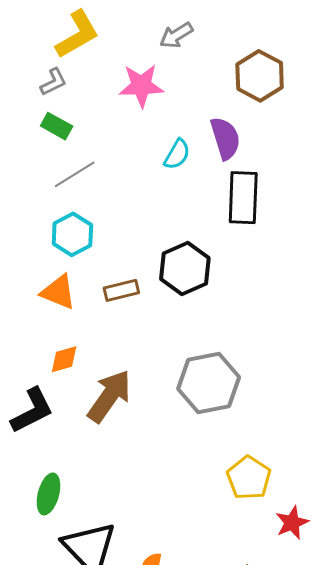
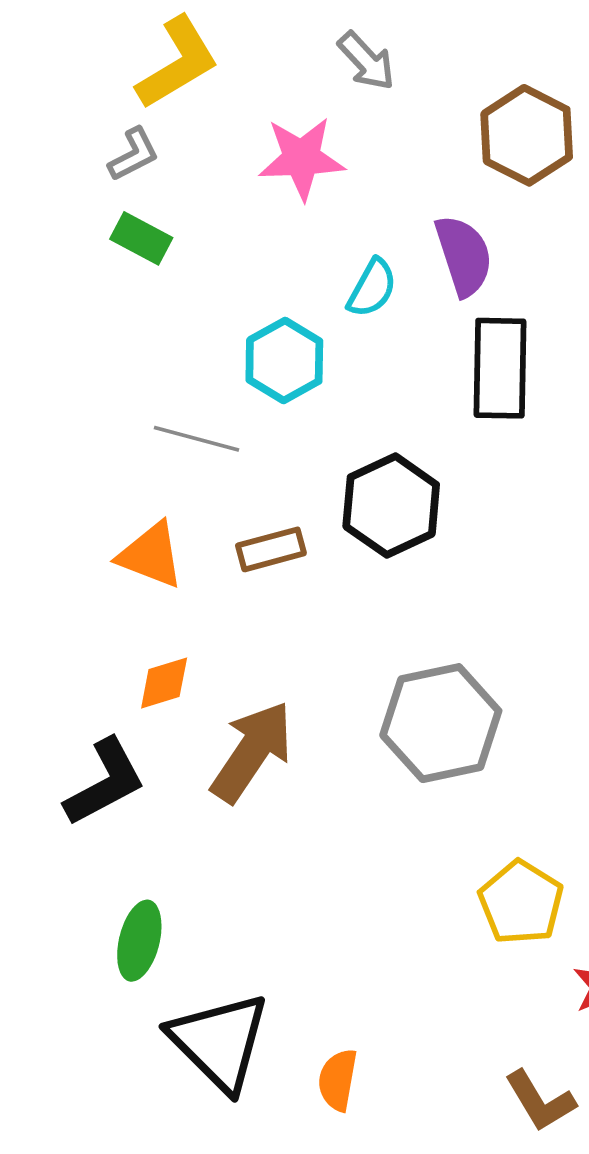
gray arrow: (176, 35) -> (366, 61), turned -100
gray line: (75, 174) -> (197, 439), moved, turned 48
cyan hexagon: (72, 234) -> (284, 361), moved

